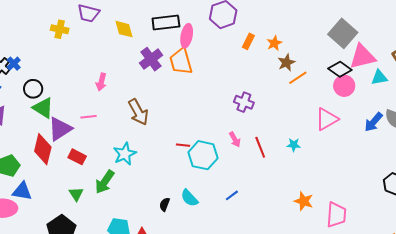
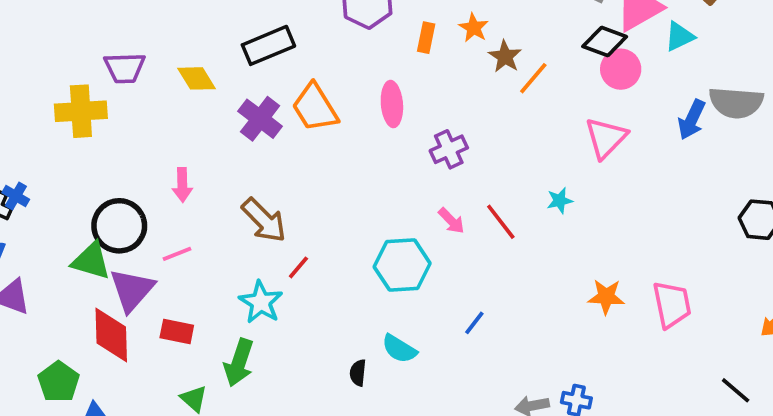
yellow cross: (60, 29) -> (81, 111), size x1.5
pink ellipse: (187, 36) -> (392, 104), moved
black circle: (33, 89) -> (119, 226), moved, size x1.5
purple cross: (244, 102) -> (449, 149), turned -30
red line: (183, 145) -> (298, 267), moved, turned -40

